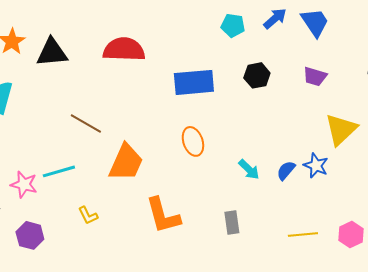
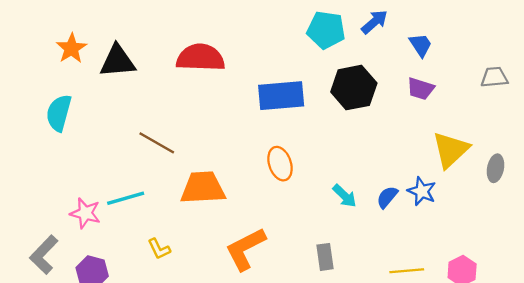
blue trapezoid: (315, 22) -> (421, 45), moved, size x0.7
cyan pentagon: (233, 25) -> (326, 30), size x1.4
black hexagon: (257, 75) -> (354, 88), size x1.5
orange trapezoid: (126, 162) -> (203, 188), turned -117
orange L-shape: (163, 215) -> (245, 249), turned 78

